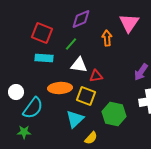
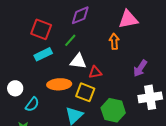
pink triangle: (129, 23) -> (128, 19), turned 45
orange arrow: (107, 38) -> (114, 41), moved
cyan rectangle: (44, 58) -> (43, 54), turned -30
cyan semicircle: (33, 108) -> (32, 104), size x0.7

